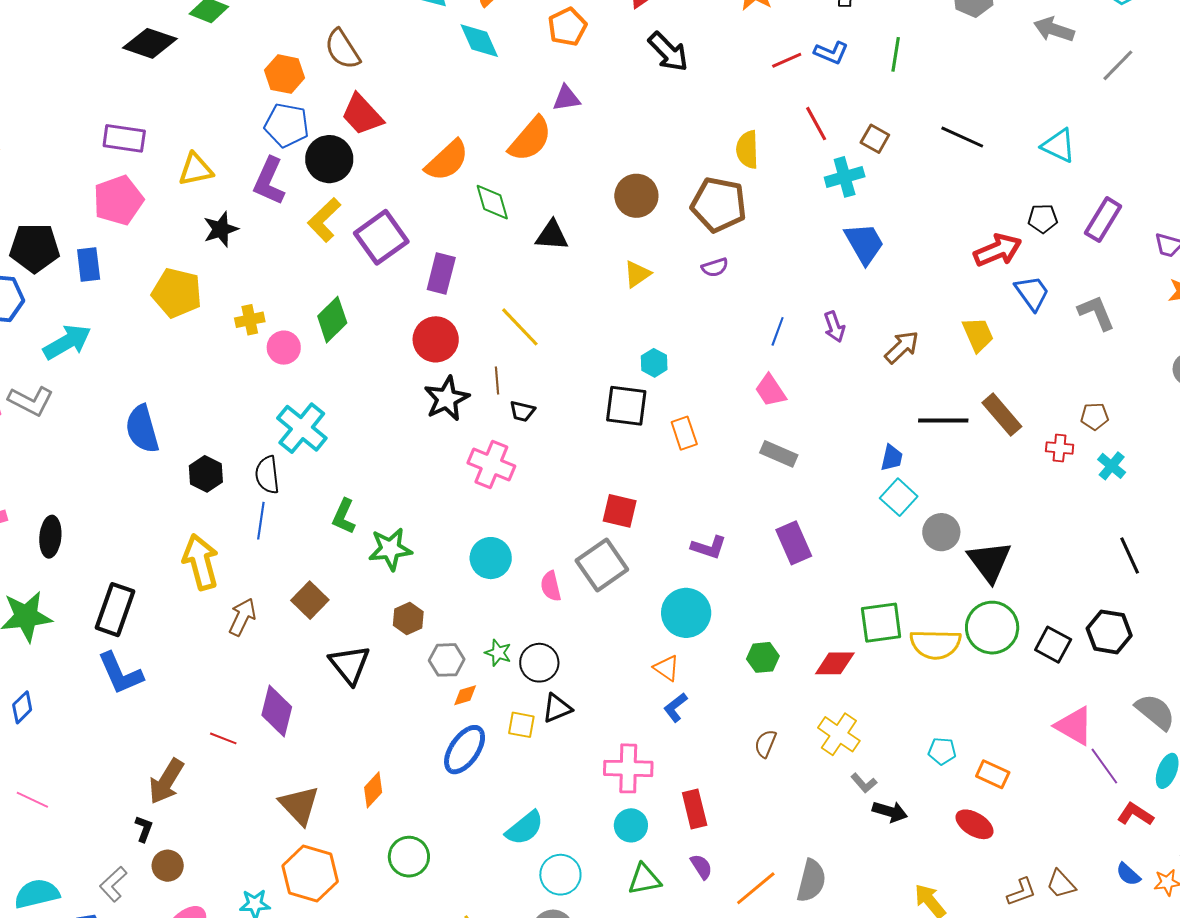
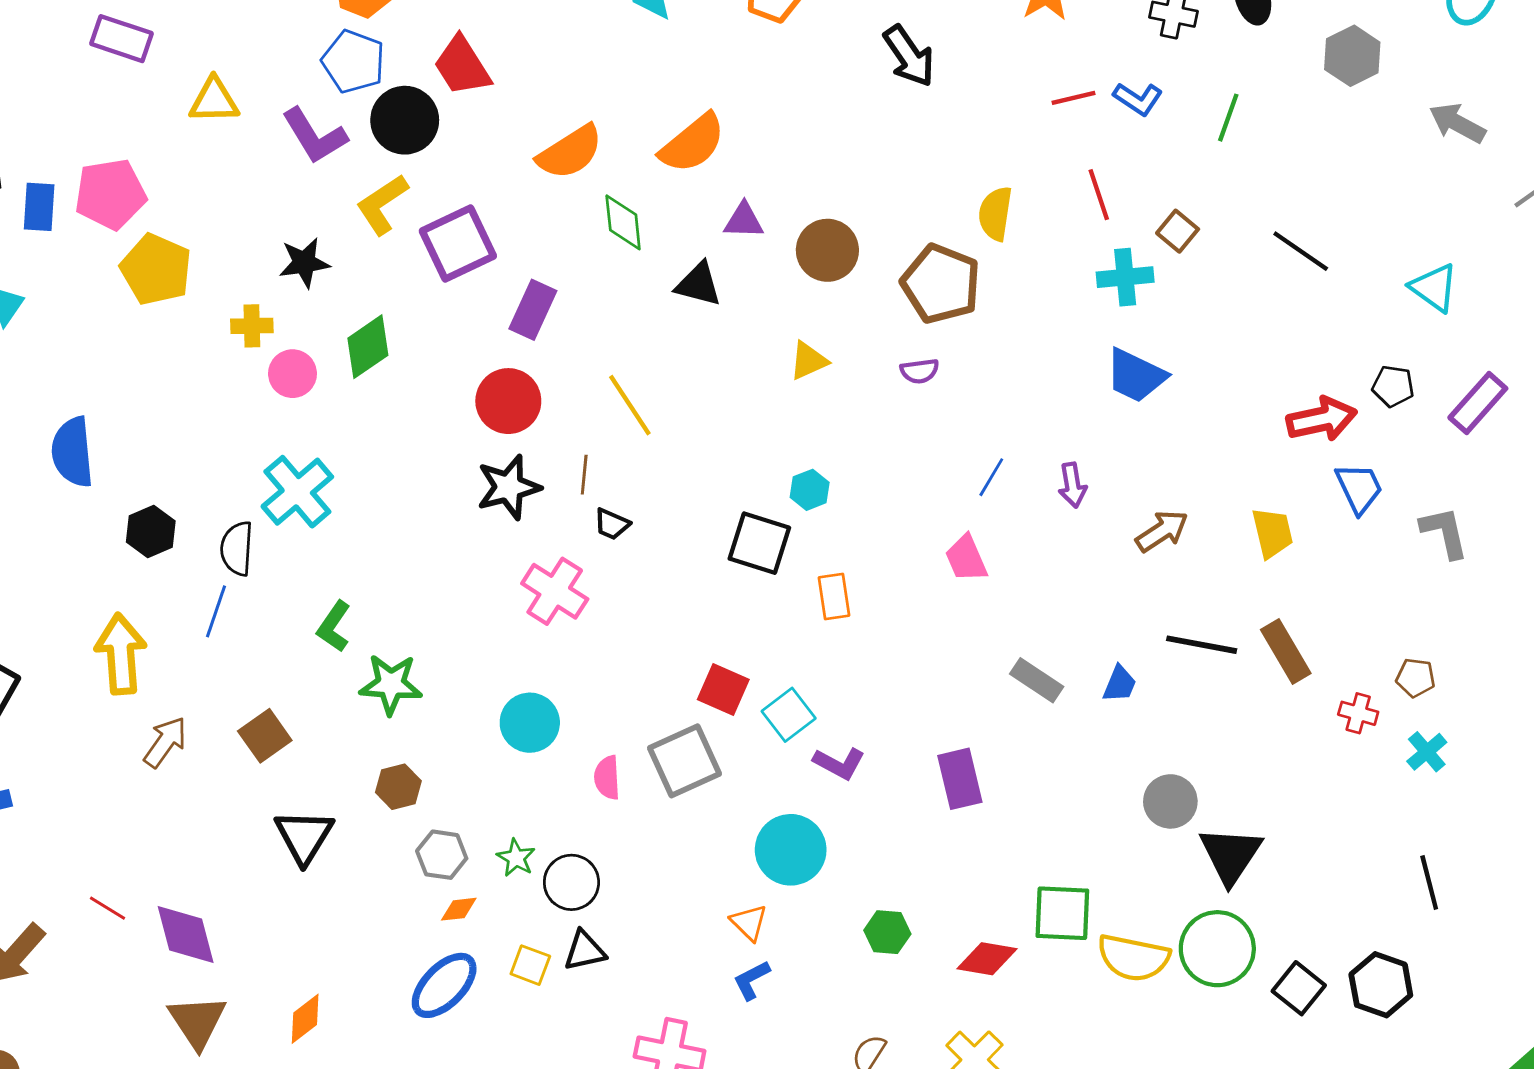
purple triangle: (566, 98) -> (744, 221), moved
purple L-shape: (269, 181) -> (314, 136), turned -66
pink pentagon: (118, 200) -> (110, 194), moved
black star: (221, 229) -> (304, 263), moved
blue trapezoid: (864, 243) -> (1136, 376), turned 135
gray rectangle: (779, 454) -> (1037, 680), moved
cyan square: (899, 497) -> (789, 715), moved
purple diamond: (277, 711) -> (186, 935), moved, turned -39

